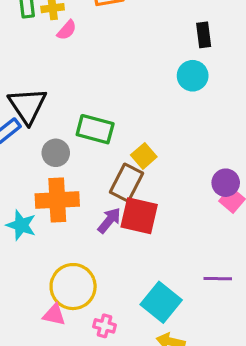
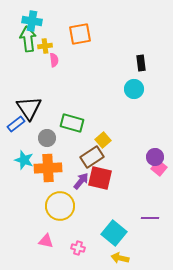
pink semicircle: (67, 30) -> (54, 60), turned -48
brown rectangle: (127, 183) -> (92, 157), turned 30
cyan star: (21, 225) -> (24, 160), moved
yellow circle: (73, 287) -> (60, 206), moved

